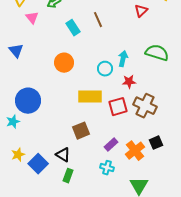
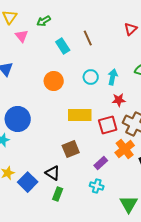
cyan circle: (105, 69) -> (91, 77), moved
orange cross: (135, 151) -> (125, 149), moved

